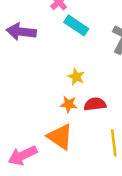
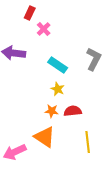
cyan rectangle: (76, 25) -> (58, 65), moved

